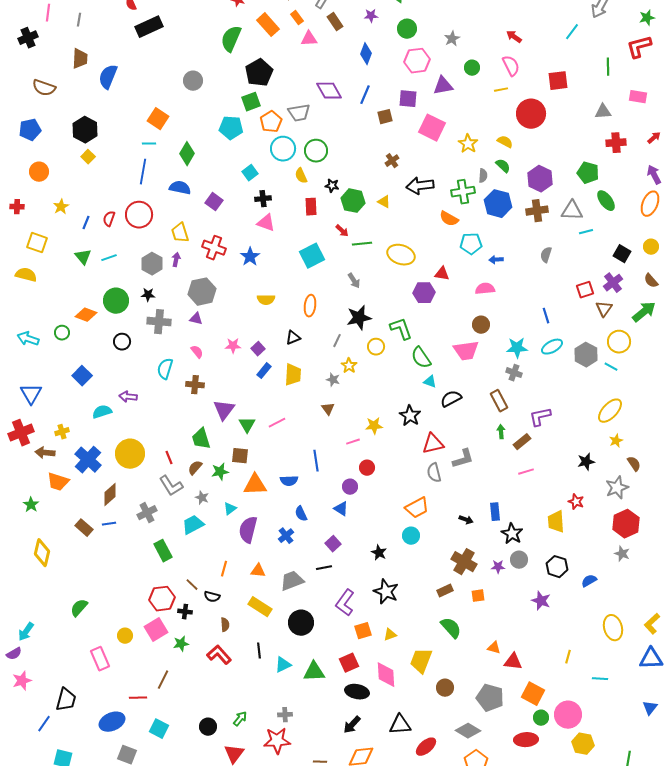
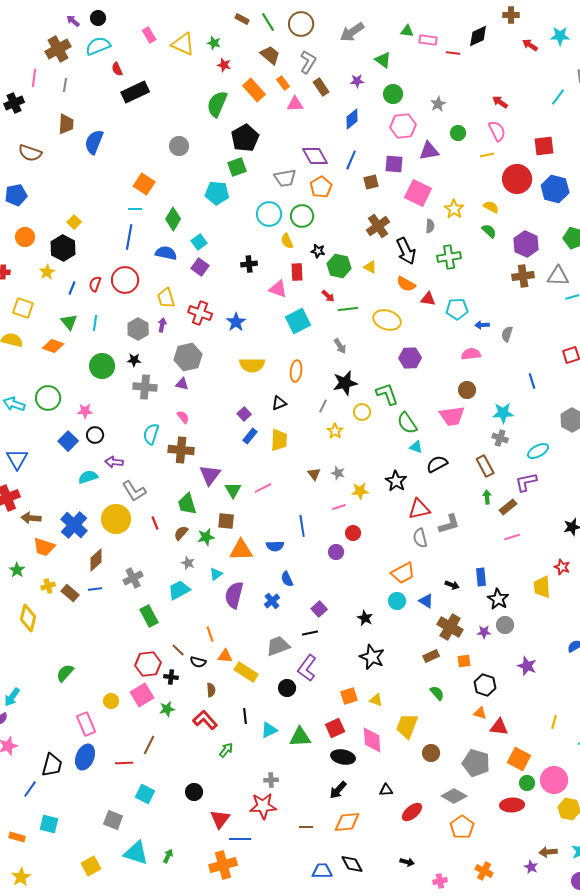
blue diamond: (366, 54) -> (352, 119), turned 30
orange pentagon: (271, 122) -> (321, 187), moved
black hexagon: (85, 130) -> (63, 248), moved
brown cross: (392, 161) -> (378, 226), size x1.6
cyan square: (250, 173) -> (199, 242), moved
gray semicircle: (483, 176) -> (430, 226), moved
black arrow: (420, 186) -> (406, 251), turned -108
blue hexagon: (498, 204) -> (555, 189), moved
orange semicircle: (449, 219) -> (406, 284), moved
pink triangle: (266, 223) -> (278, 289), moved
gray semicircle: (546, 255) -> (507, 334), moved
cyan line: (109, 258) -> (95, 323), turned -63
red triangle: (442, 274) -> (428, 299), moved
yellow semicircle: (266, 300) -> (252, 365), size x1.4
orange diamond: (86, 315) -> (53, 346), moved
green circle: (62, 333) -> (48, 398), size x1.6
black circle: (122, 342) -> (95, 435), moved
pink star: (233, 346) -> (85, 411), moved
cyan ellipse: (552, 347) -> (538, 451), moved
gray star: (333, 380) -> (338, 473), moved
brown cross: (195, 385) -> (181, 450), size x1.4
yellow cross: (62, 432) -> (48, 586), moved
gray L-shape: (171, 486) -> (134, 491), moved
blue triangle: (341, 509) -> (426, 601), moved
black hexagon: (557, 567) -> (485, 685), moved
orange line: (224, 569) -> (210, 634), turned -35
orange triangle: (258, 571) -> (225, 656), moved
purple L-shape: (345, 603) -> (307, 668), moved
black circle: (301, 623) -> (287, 688), size x0.7
green semicircle: (451, 628) -> (437, 693), size x0.7
yellow triangle: (390, 635) -> (376, 700), turned 40
green arrow: (240, 719) -> (226, 750), moved
blue ellipse: (112, 722) -> (85, 757), moved, turned -45
black triangle: (400, 725) -> (386, 790), size x0.6

